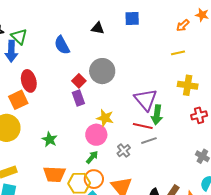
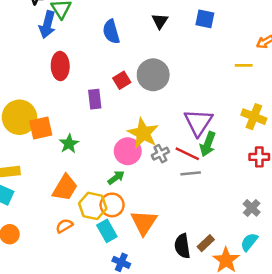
black triangle: (98, 28) -> (160, 21), turned 40
yellow line: (178, 53) -> (244, 65), moved
purple rectangle: (78, 98) -> (95, 99), moved
orange square: (18, 100) -> (41, 128), moved
yellow star: (105, 118) -> (143, 133), size x1.4
gray cross: (124, 151) -> (160, 154), moved
orange trapezoid: (54, 174) -> (65, 188), turned -75

